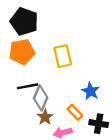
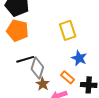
orange pentagon: (22, 52) -> (18, 30), turned 30
yellow rectangle: (63, 56) -> (68, 30), moved

